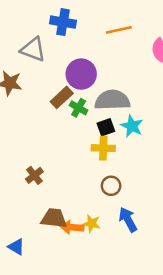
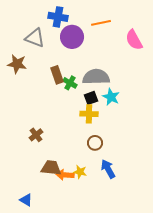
purple circle: (81, 74) -> (72, 37), moved
brown rectangle: (62, 97) -> (57, 75), turned -66
blue triangle: (16, 247) -> (26, 200), moved

